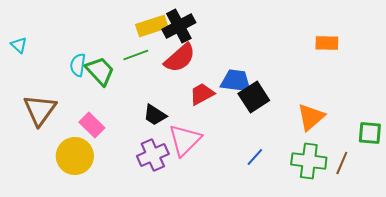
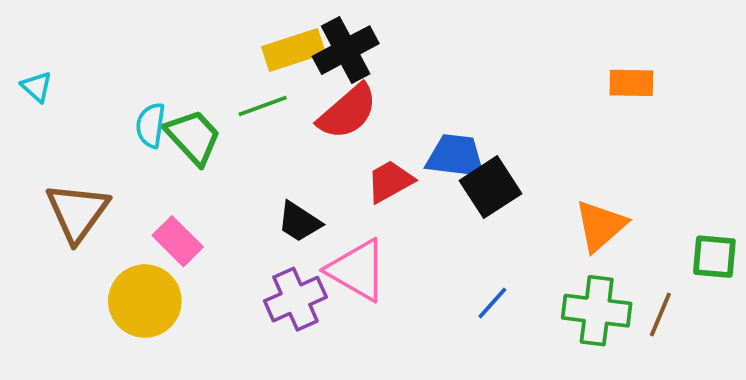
pink triangle: (185, 140) -> (357, 270), turned -45

